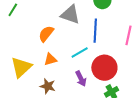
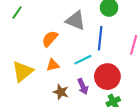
brown star: (48, 86) -> (61, 92), moved

